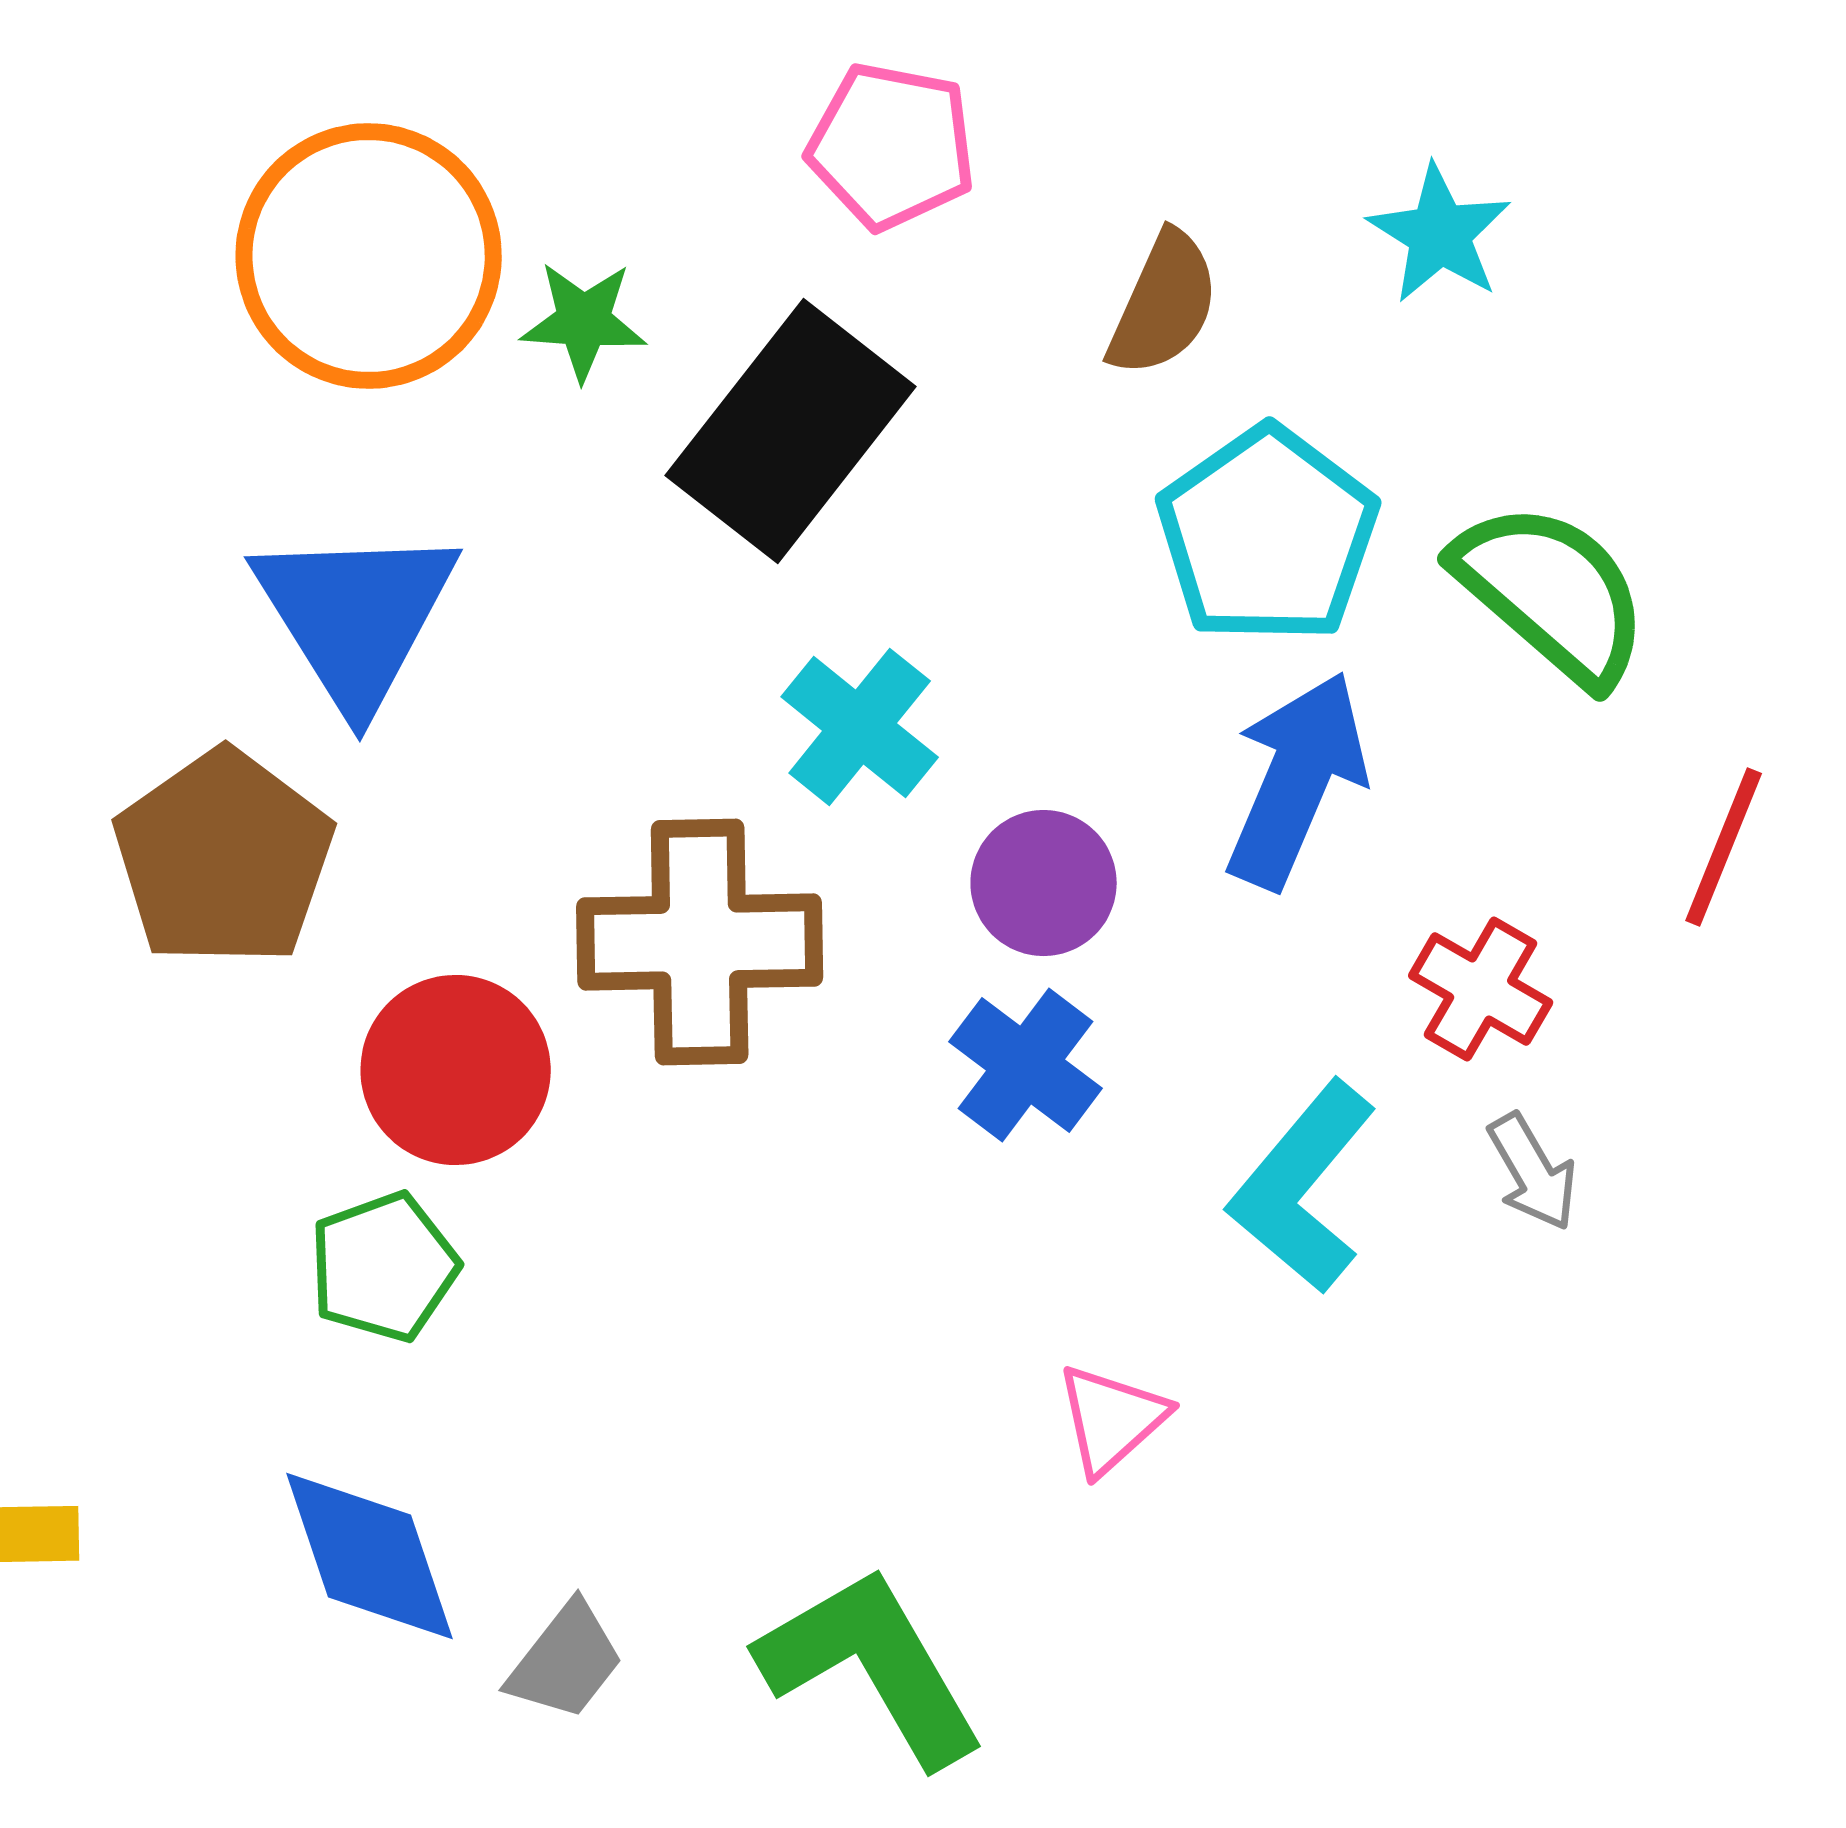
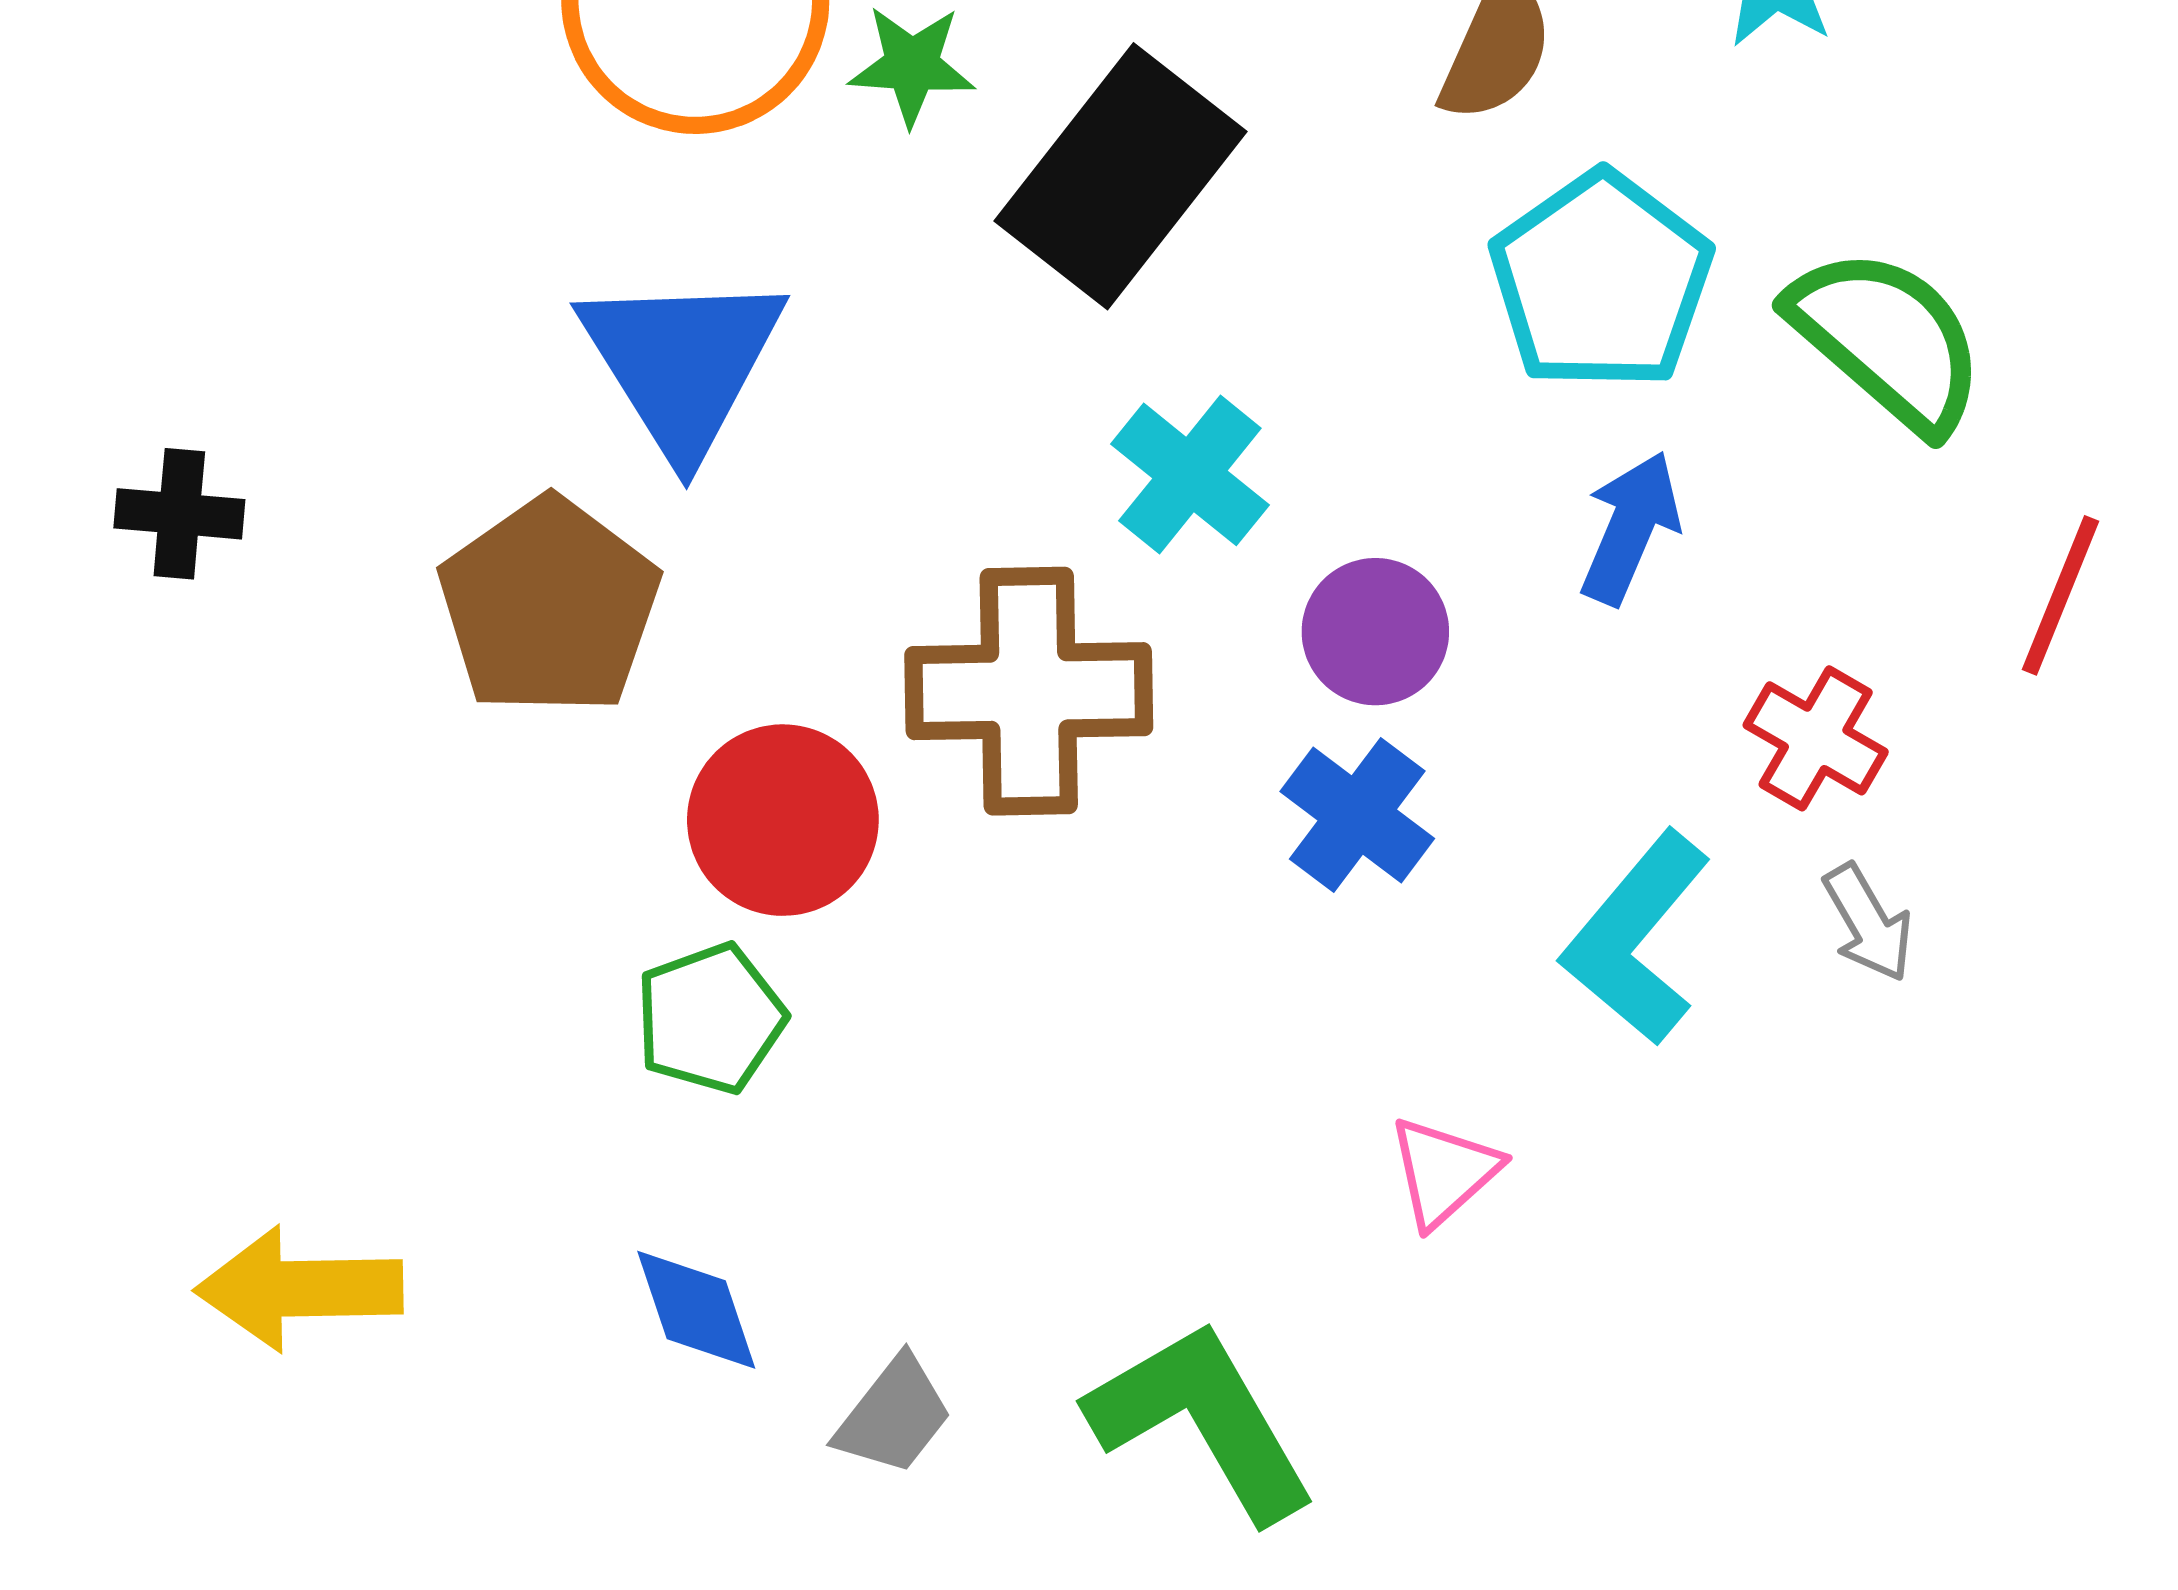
blue arrow: (1297, 780) -> (1630, 528), size x0.7
blue diamond: (370, 1556) -> (696, 1310), size x0.7

